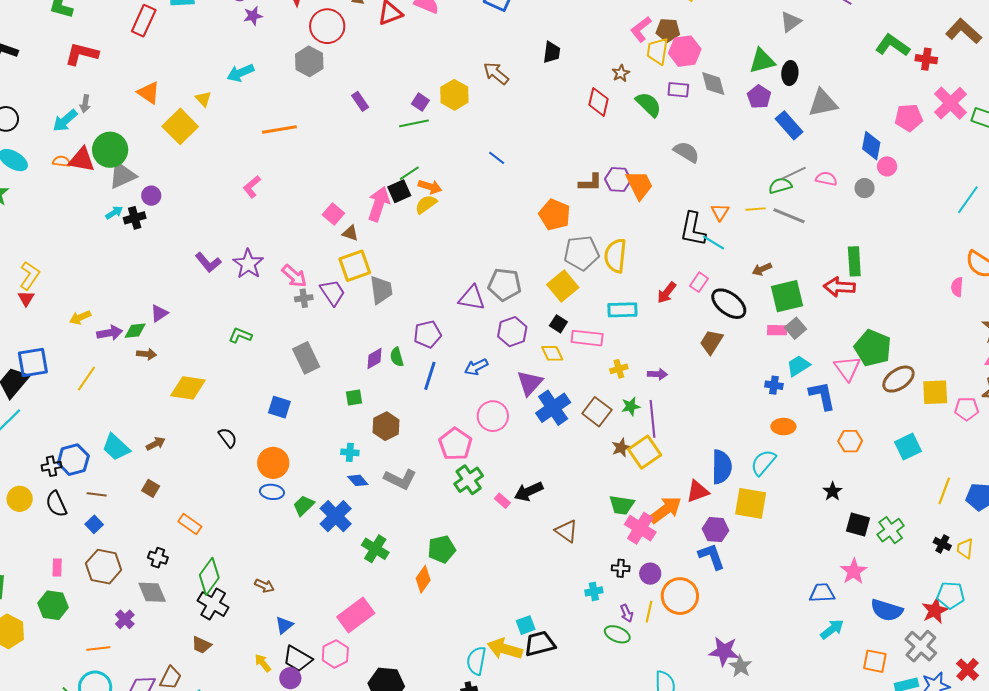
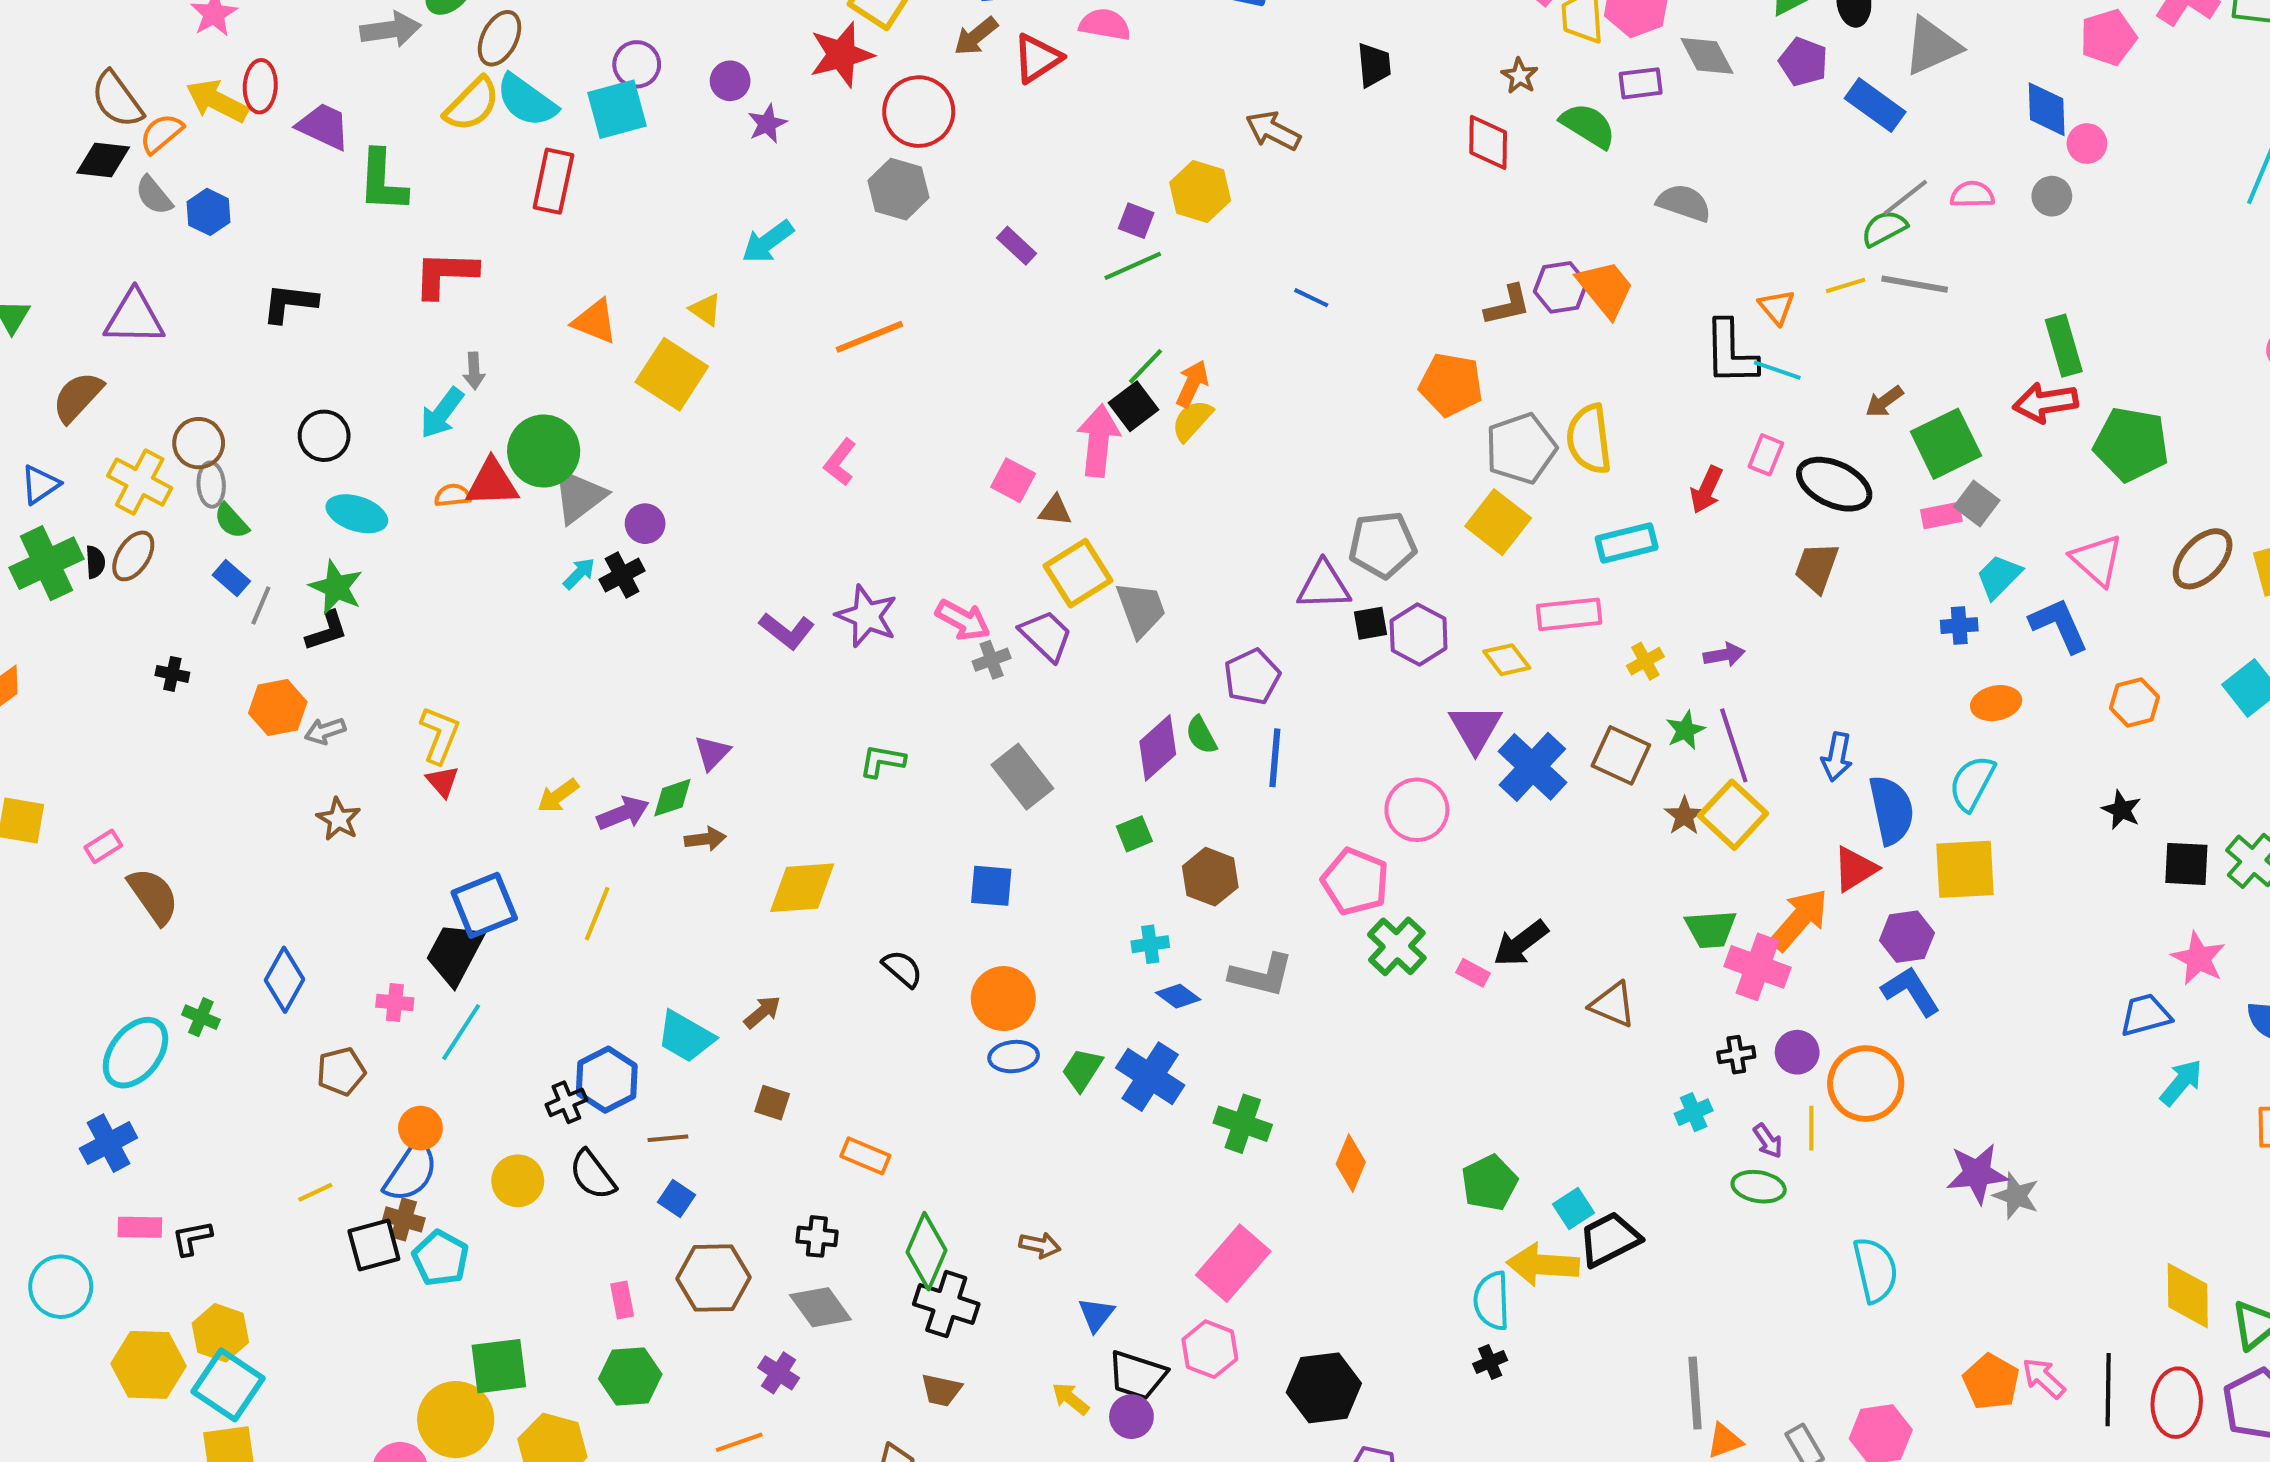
orange arrow: (430, 187) -> (1192, 384), turned -70
black square: (558, 324) -> (1370, 623), moved, turned -30
green pentagon: (873, 348) -> (2131, 444), moved
purple diamond: (374, 359) -> (1158, 748), size x1.4
blue arrow: (476, 367) -> (1837, 757), moved, turned -40
green pentagon: (442, 549) -> (1489, 1183), moved

